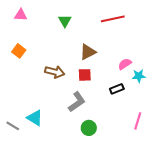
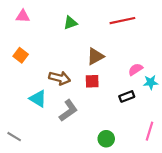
green triangle: (65, 21) -> (70, 23), turned 40
gray L-shape: (77, 102) -> (68, 111), moved
cyan triangle: (35, 118) -> (38, 99), moved
green circle: (89, 128) -> (106, 139), moved

